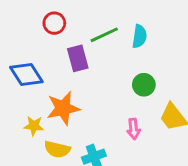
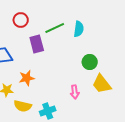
green circle: (144, 85) -> (90, 62), moved
orange star: (63, 108) -> (27, 78), size x0.7

